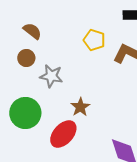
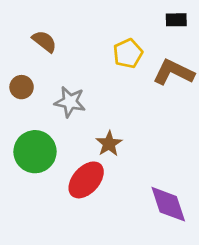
yellow pentagon: (94, 40) -> (128, 53), turned 30
brown circle: (26, 58) -> (22, 87), moved

